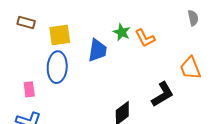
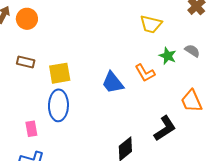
gray semicircle: (193, 18) -> (192, 51), turned -42
green star: (122, 32) -> (168, 56), moved
blue trapezoid: (97, 50) -> (113, 83), moved, turned 135

